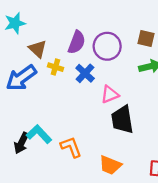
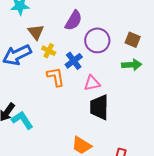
purple semicircle: (77, 42) -> (74, 20), moved
cyan L-shape: (39, 134) -> (22, 120), moved
orange L-shape: (71, 147) -> (56, 77), moved

